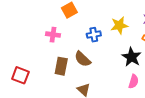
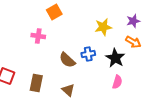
blue cross: (94, 35) -> (88, 54), moved
brown rectangle: (61, 66) -> (36, 83), moved

